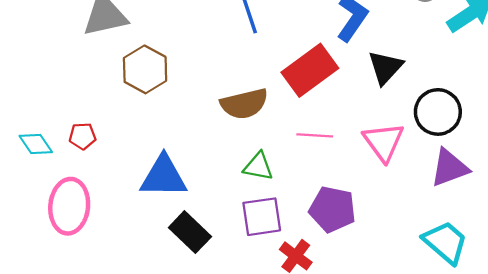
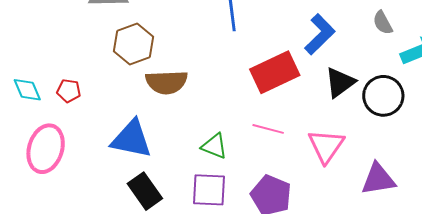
brown semicircle: (244, 104) -> (167, 82), moved
black circle: (438, 112) -> (383, 96), moved

